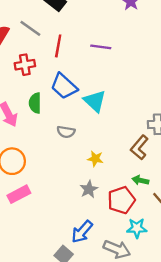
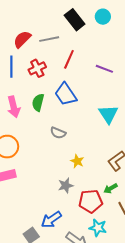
gray line: (30, 28) -> (49, 39), turned -60
red cross: (25, 65) -> (37, 68), turned -30
cyan triangle: (95, 101) -> (108, 114), moved
green arrow: (140, 180) -> (110, 188), turned -56

